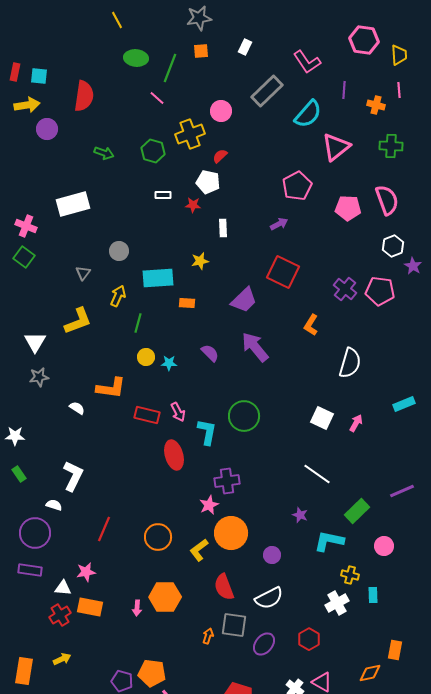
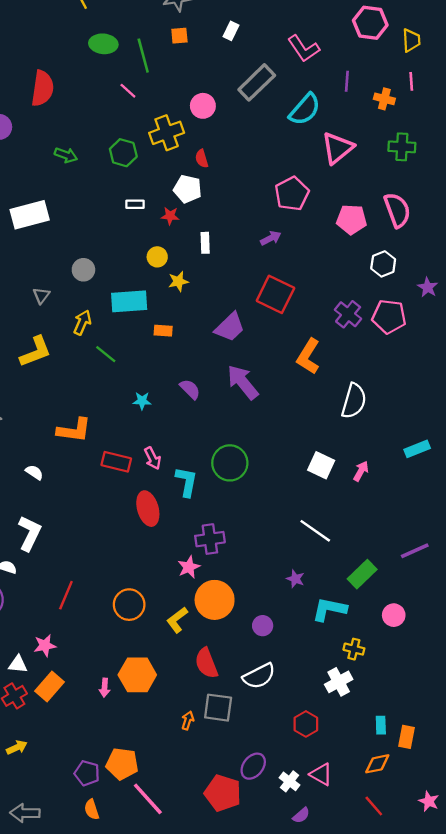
green line: (170, 68) -> (143, 56), turned -36
red semicircle: (220, 156) -> (202, 159), turned -63
white hexagon: (393, 246) -> (383, 264), moved
green line: (138, 323) -> (106, 354), turned -66
orange L-shape: (311, 325) -> (308, 356), size x1.4
yellow circle: (146, 357) -> (157, 257), moved
white semicircle: (77, 408) -> (34, 472), moved
cyan rectangle: (373, 595) -> (381, 725), moved
orange rectangle: (90, 607) -> (50, 687), turned -60
purple ellipse: (264, 644) -> (253, 766), moved

